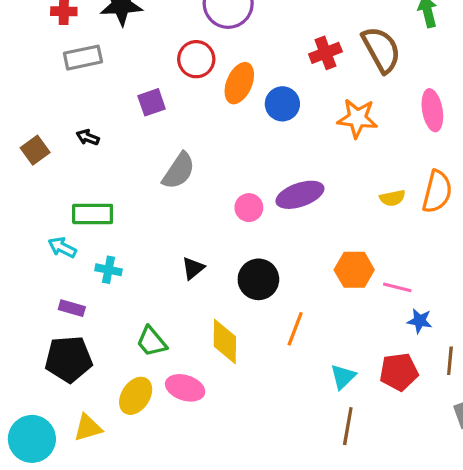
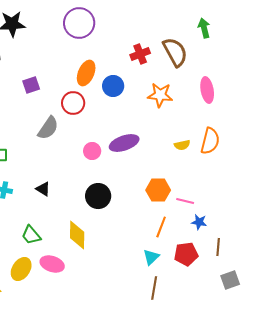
red circle: (196, 59) -> (73, 103), moved
black triangle: (193, 268) -> (43, 189), moved, turned -49
orange line: (295, 329) -> (161, 227), moved

